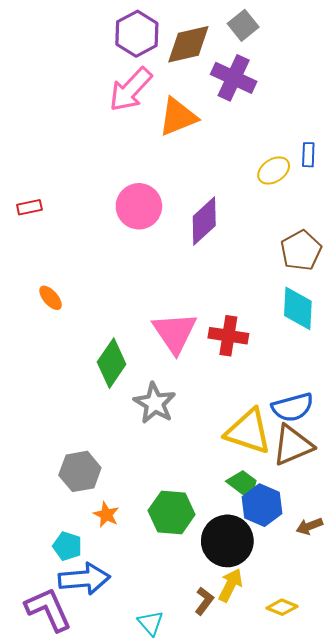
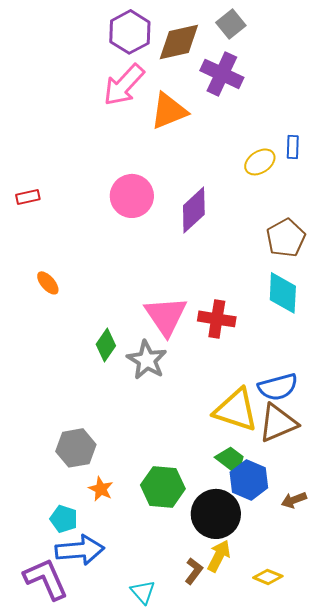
green diamond: (112, 363) -> (106, 345), size x0.7
gray star: (155, 403) -> (147, 360), moved

